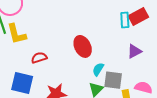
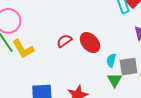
red semicircle: (39, 58) -> (64, 41), moved

